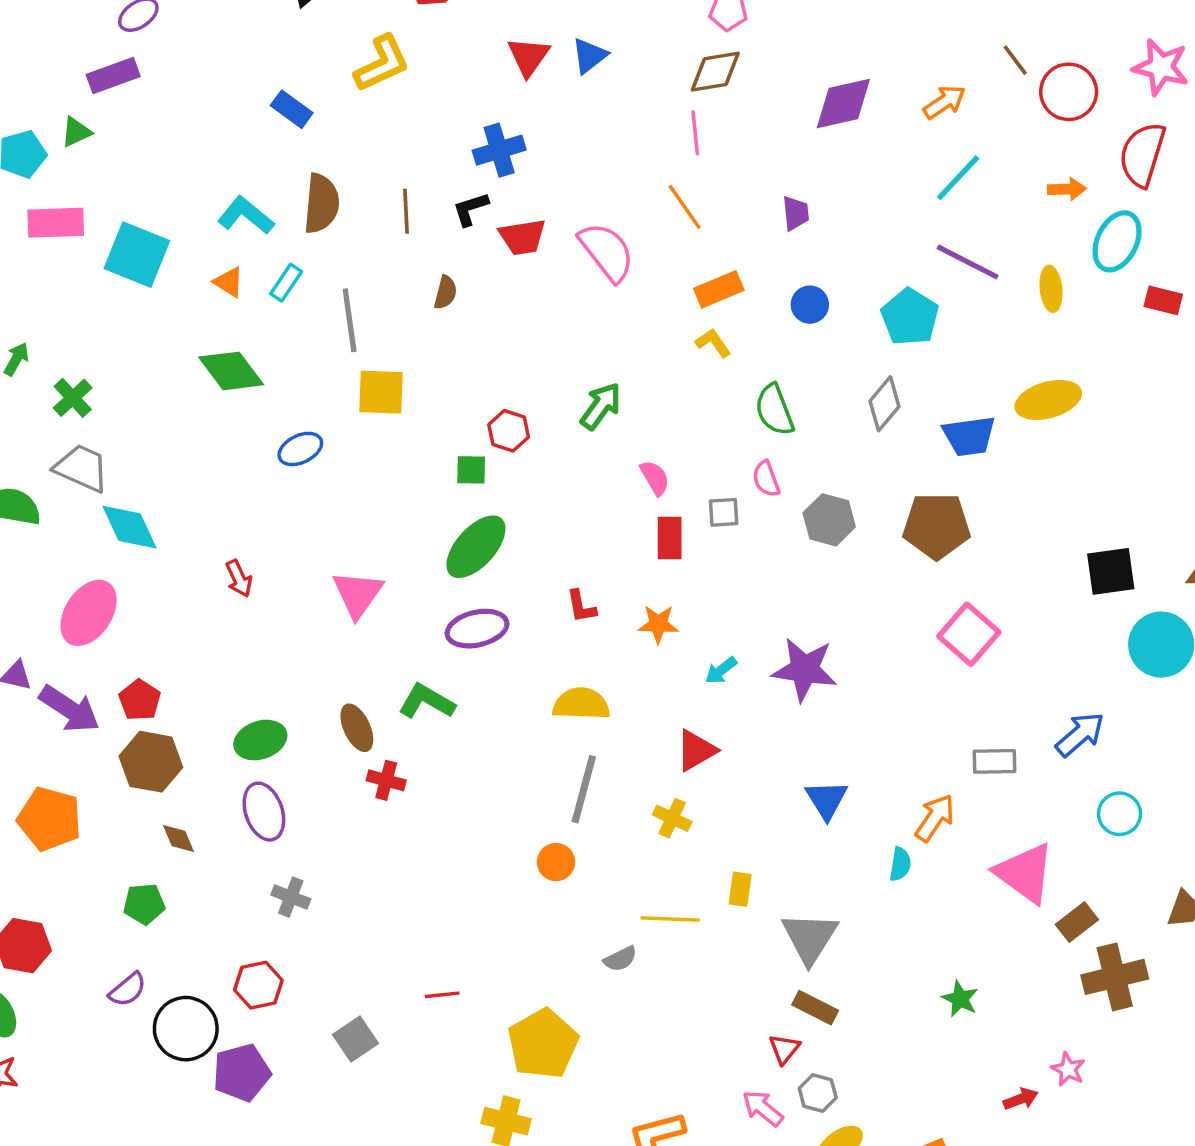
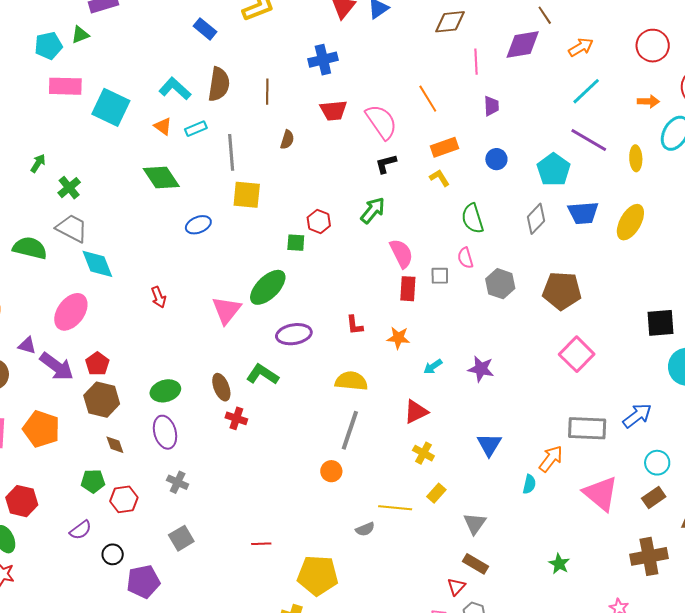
brown line: (1015, 60) -> (545, 15), moved
pink line: (695, 133) -> (476, 62), moved
black L-shape: (471, 209) -> (386, 164), moved
cyan rectangle: (286, 283) -> (196, 129), turned 30
yellow ellipse: (1048, 400) -> (630, 222), turned -48
blue trapezoid: (969, 436) -> (583, 213), moved
pink semicircle: (655, 478) -> (401, 253), size x1.4
green ellipse: (476, 547) -> (268, 287), moved
purple star: (805, 669) -> (481, 369), size x0.7
gray rectangle: (995, 761) -> (587, 428), size x1.5
yellow cross: (672, 818) -> (423, 453), moved
yellow rectangle: (740, 889) -> (436, 493), turned 30
brown rectangle: (1077, 922) -> (654, 498), moved
gray triangle: (810, 938) -> (475, 523), size x0.7
red hexagon: (258, 985) -> (124, 499), moved
black circle: (186, 1029) -> (113, 554), size x0.6
gray square: (355, 1039) -> (181, 538), moved
yellow pentagon: (543, 1044) -> (318, 575), turned 30

